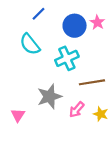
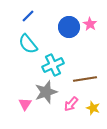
blue line: (39, 14) -> (28, 16), moved
cyan cross: (67, 58) -> (53, 65), moved
pink triangle: (18, 115) -> (25, 104), moved

